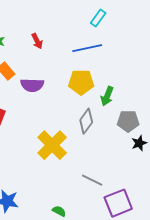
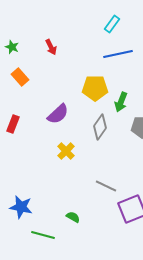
blue line: (87, 48) -> (118, 54), moved
purple semicircle: (32, 85) -> (58, 114), moved, turned -45
yellow cross: (52, 145) -> (66, 151), size x0.6

